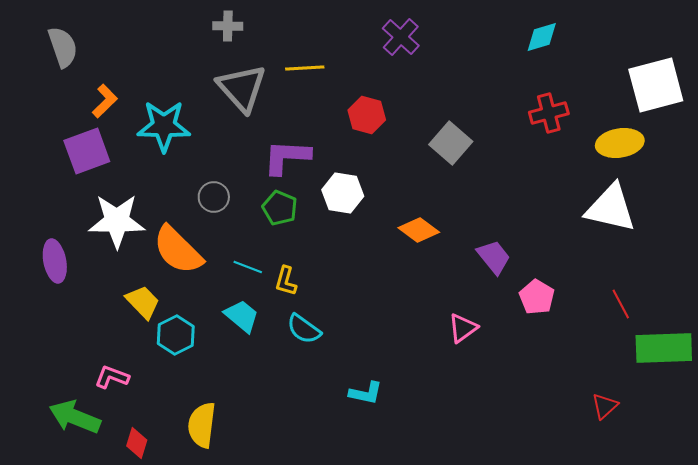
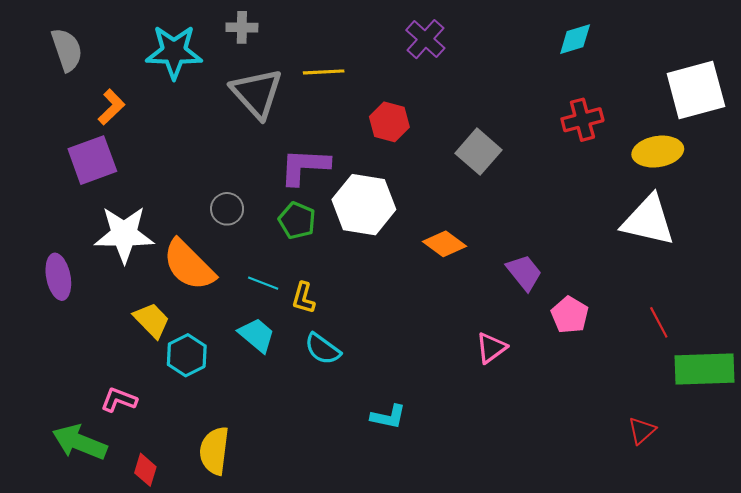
cyan star: (164, 126) -> (174, 52), moved
white hexagon: (343, 193) -> (364, 205), size x1.4

